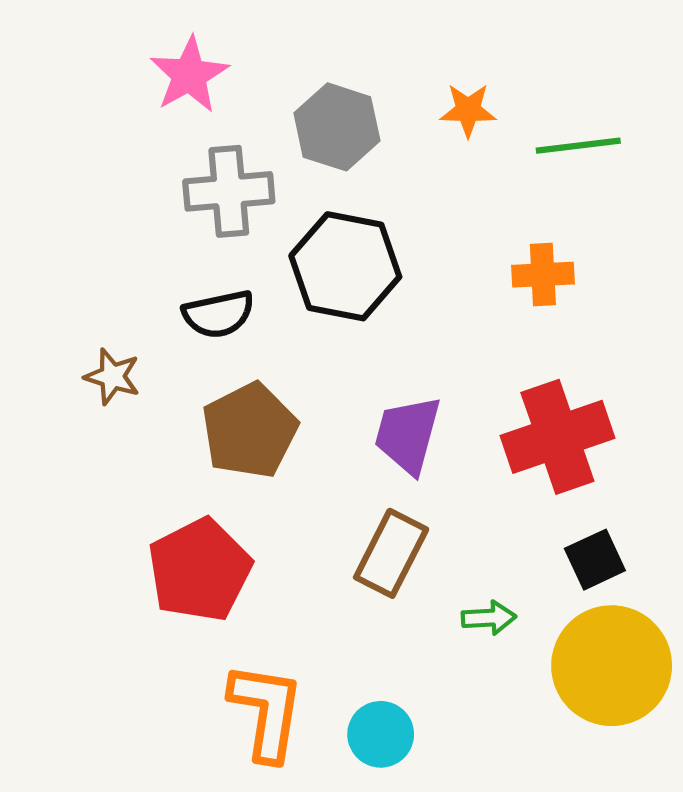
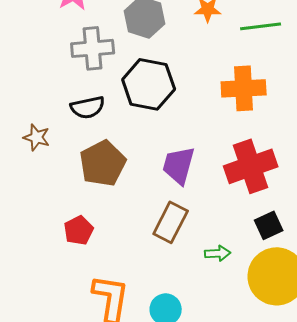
orange cross: (543, 275) -> (244, 88), size x1.5
red pentagon: (200, 570) -> (79, 230), size x0.6

